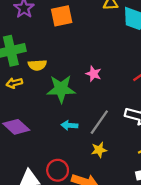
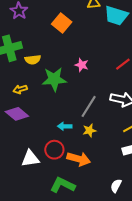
orange square: (62, 16) -> (62, 23), moved, turned -36
yellow arrow: (14, 83) -> (20, 89), moved
cyan arrow: (69, 125) -> (65, 126), moved

